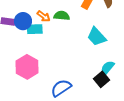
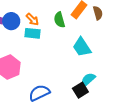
green semicircle: (62, 16) -> (59, 20), moved, turned -119
cyan rectangle: (35, 29) -> (33, 33), moved

